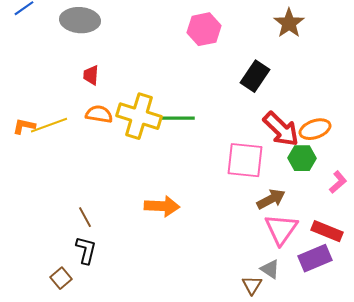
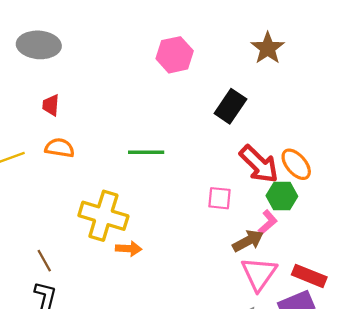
yellow cross: (139, 116) -> (103, 216), moved
orange ellipse: (315, 129) -> (296, 164), turned 68
pink square: (245, 160) -> (219, 198), size x0.6
pink L-shape: (338, 182) -> (268, 222), moved
orange arrow: (162, 206) -> (129, 249), size x0.7

